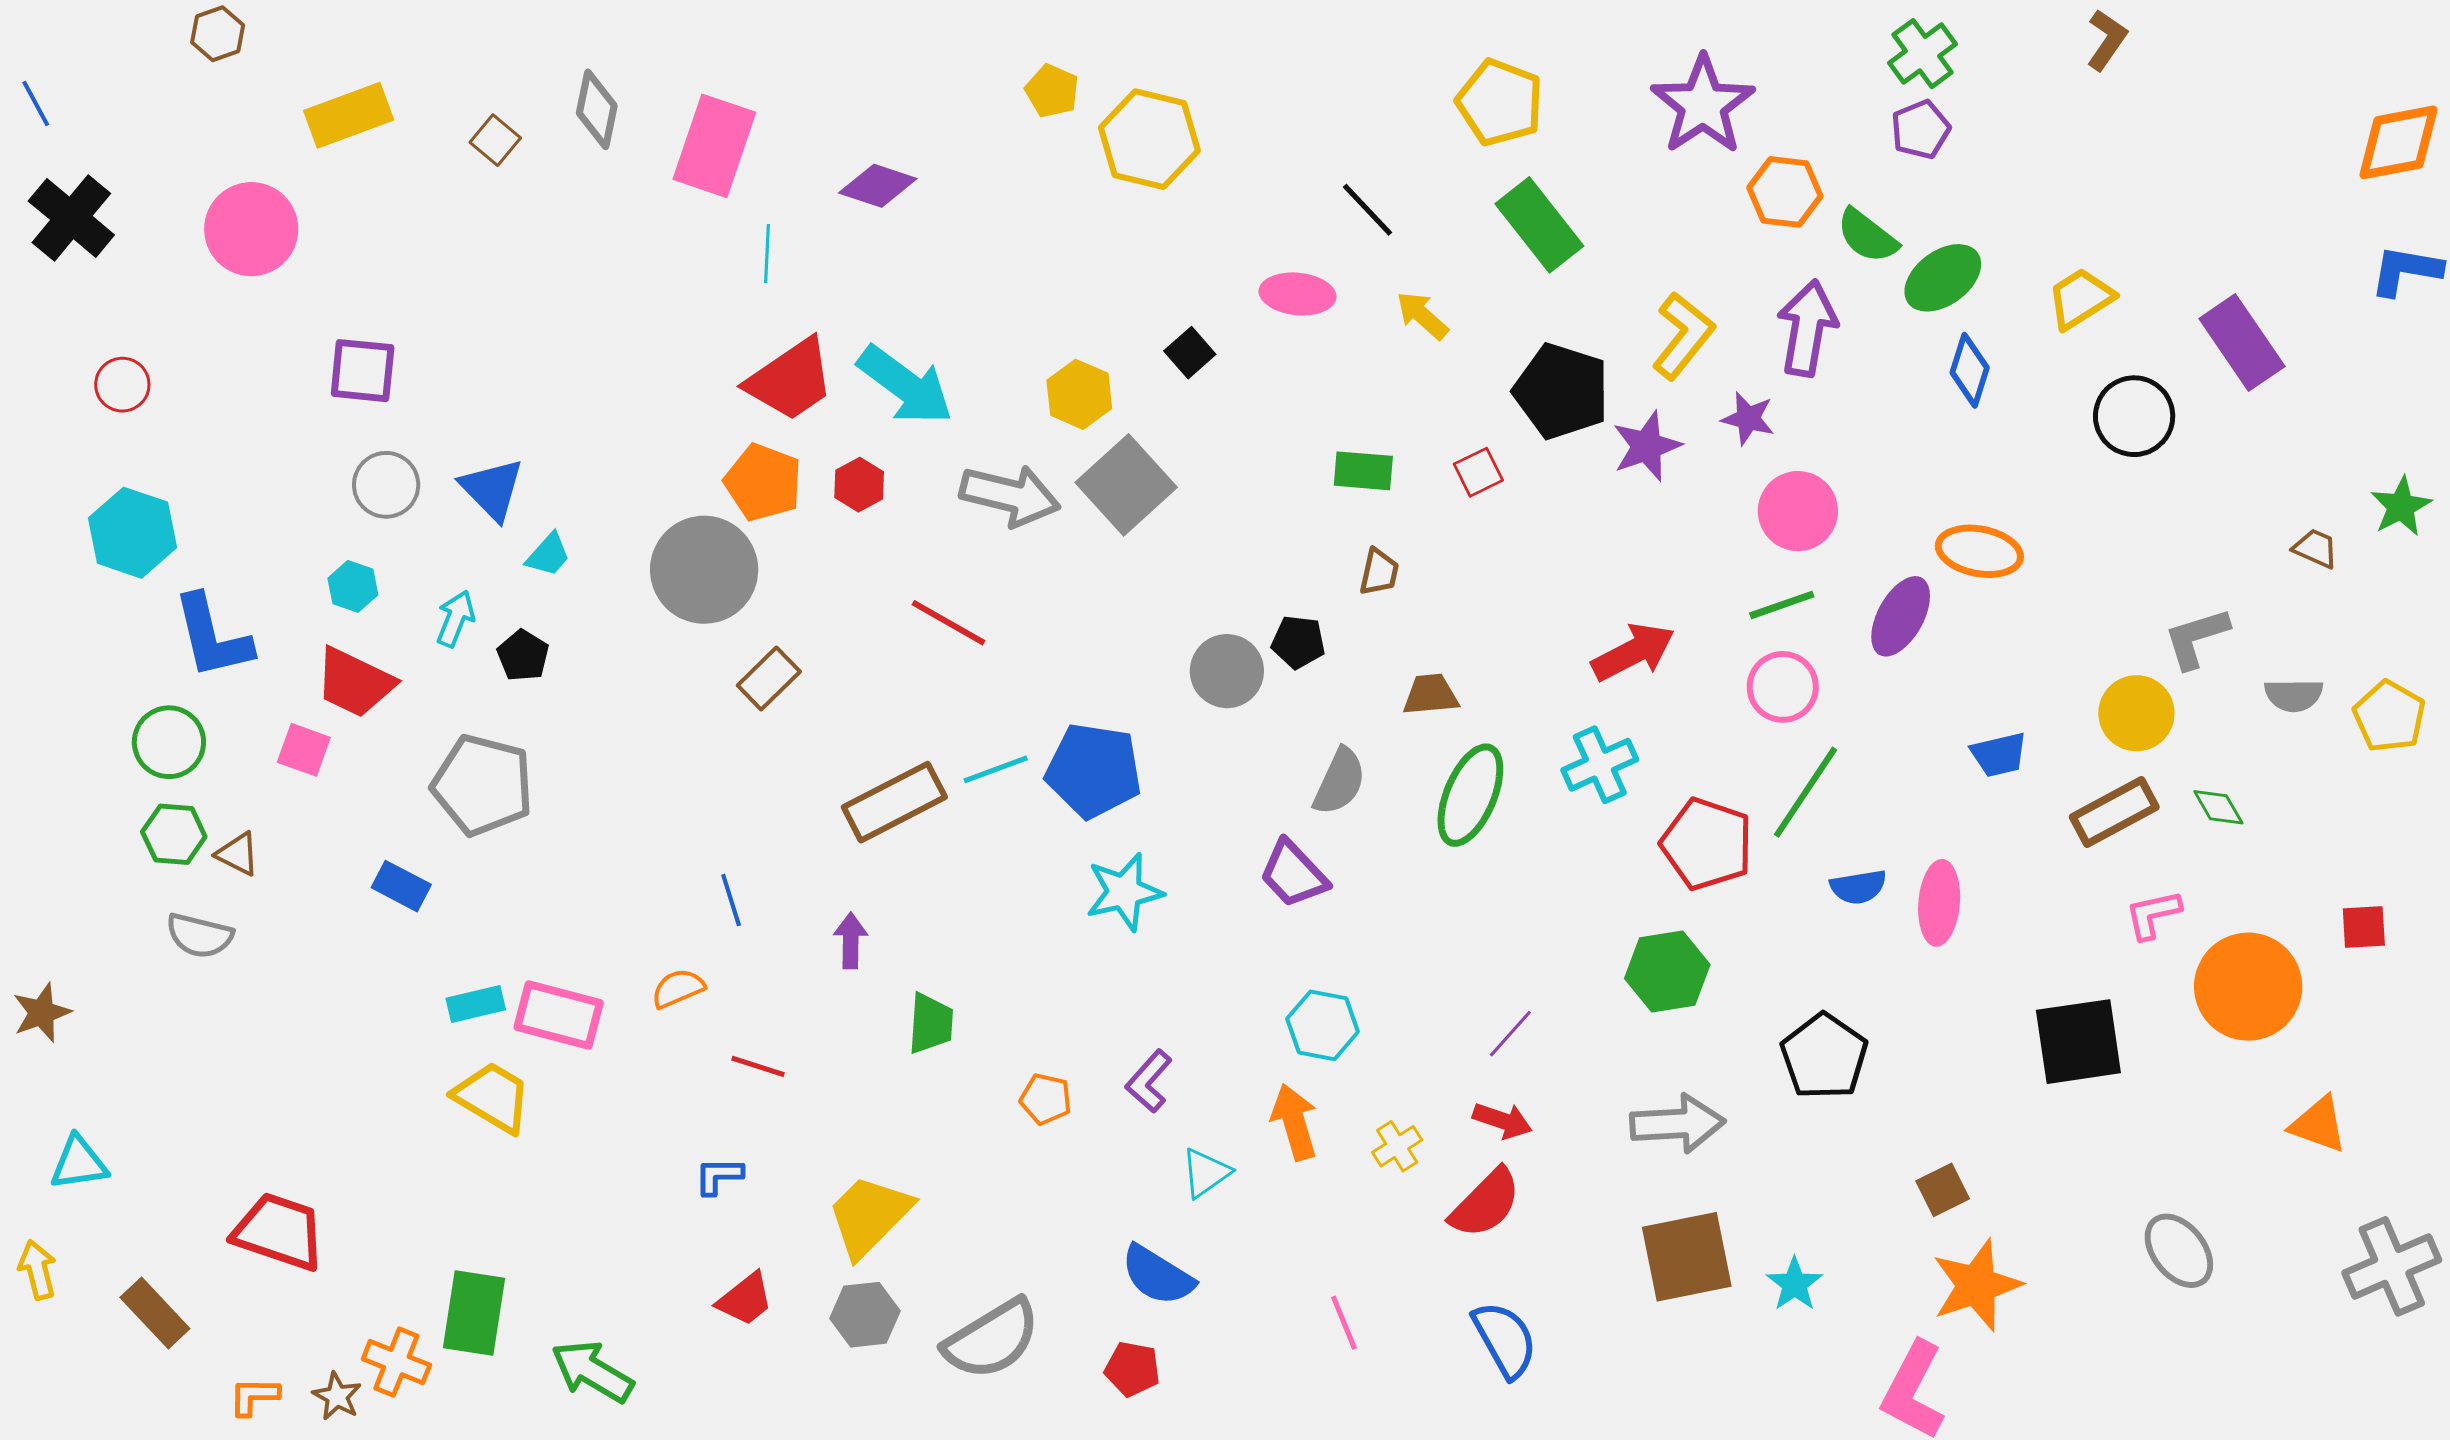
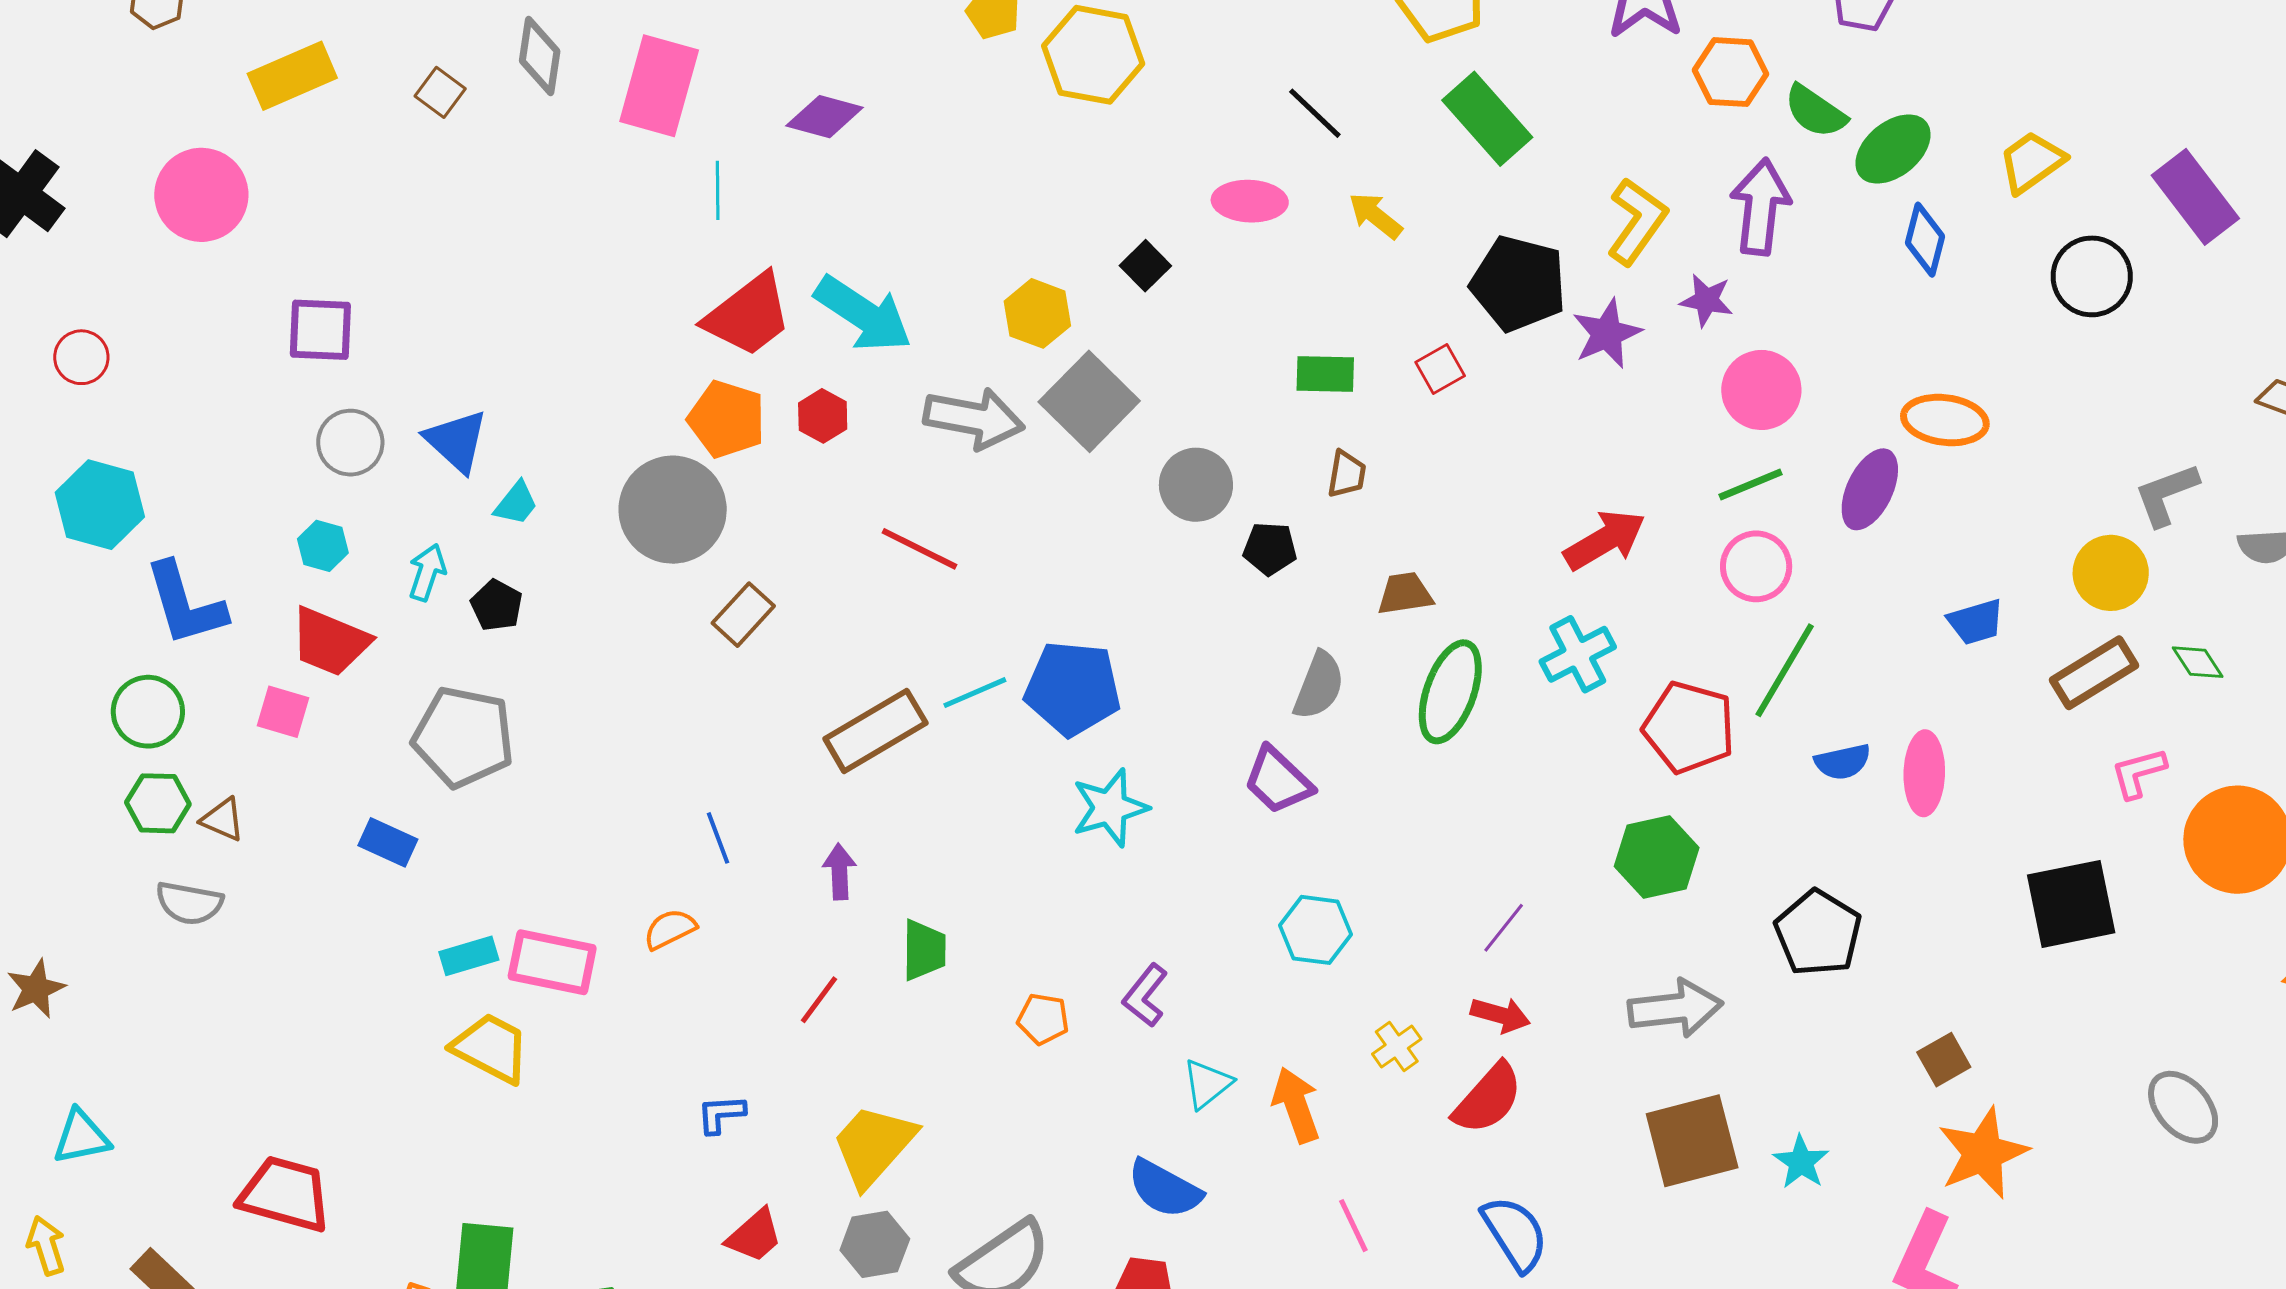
gray circle: (1227, 671) -> (1196, 485), moved
red line: (758, 1066) -> (819, 1000), moved, turned -68
orange arrow: (1294, 1122) -> (1296, 1105), moved

